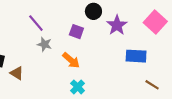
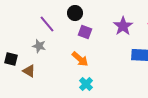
black circle: (93, 11) -> (75, 13), moved
gray star: (44, 44) -> (39, 46), moved

